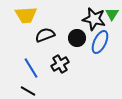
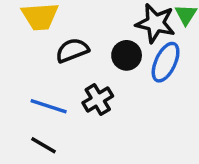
blue line: (31, 68) -> (49, 106), turned -40

